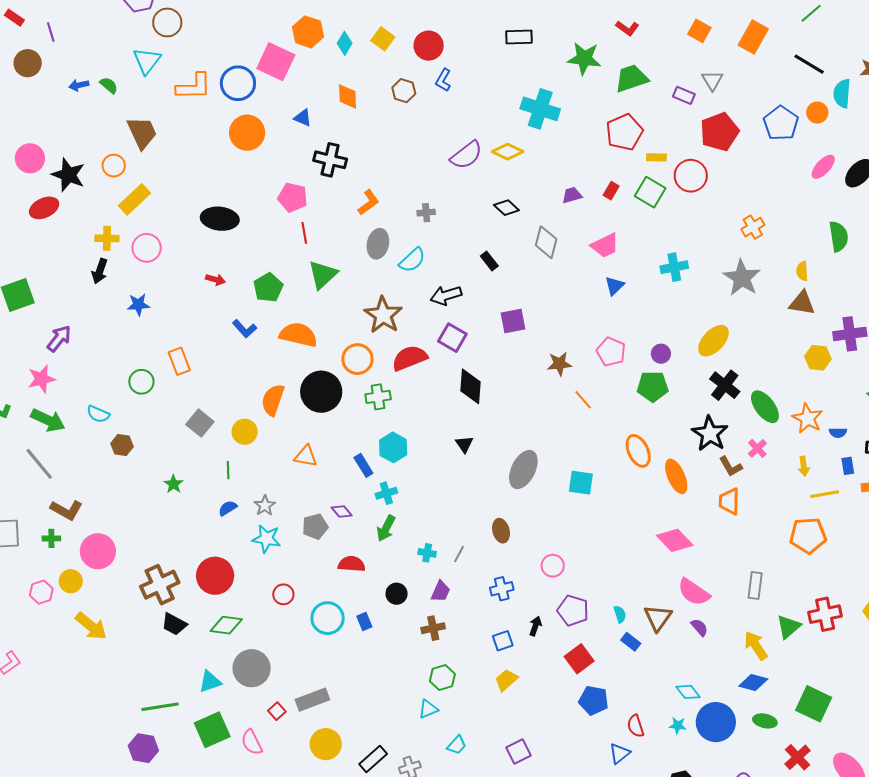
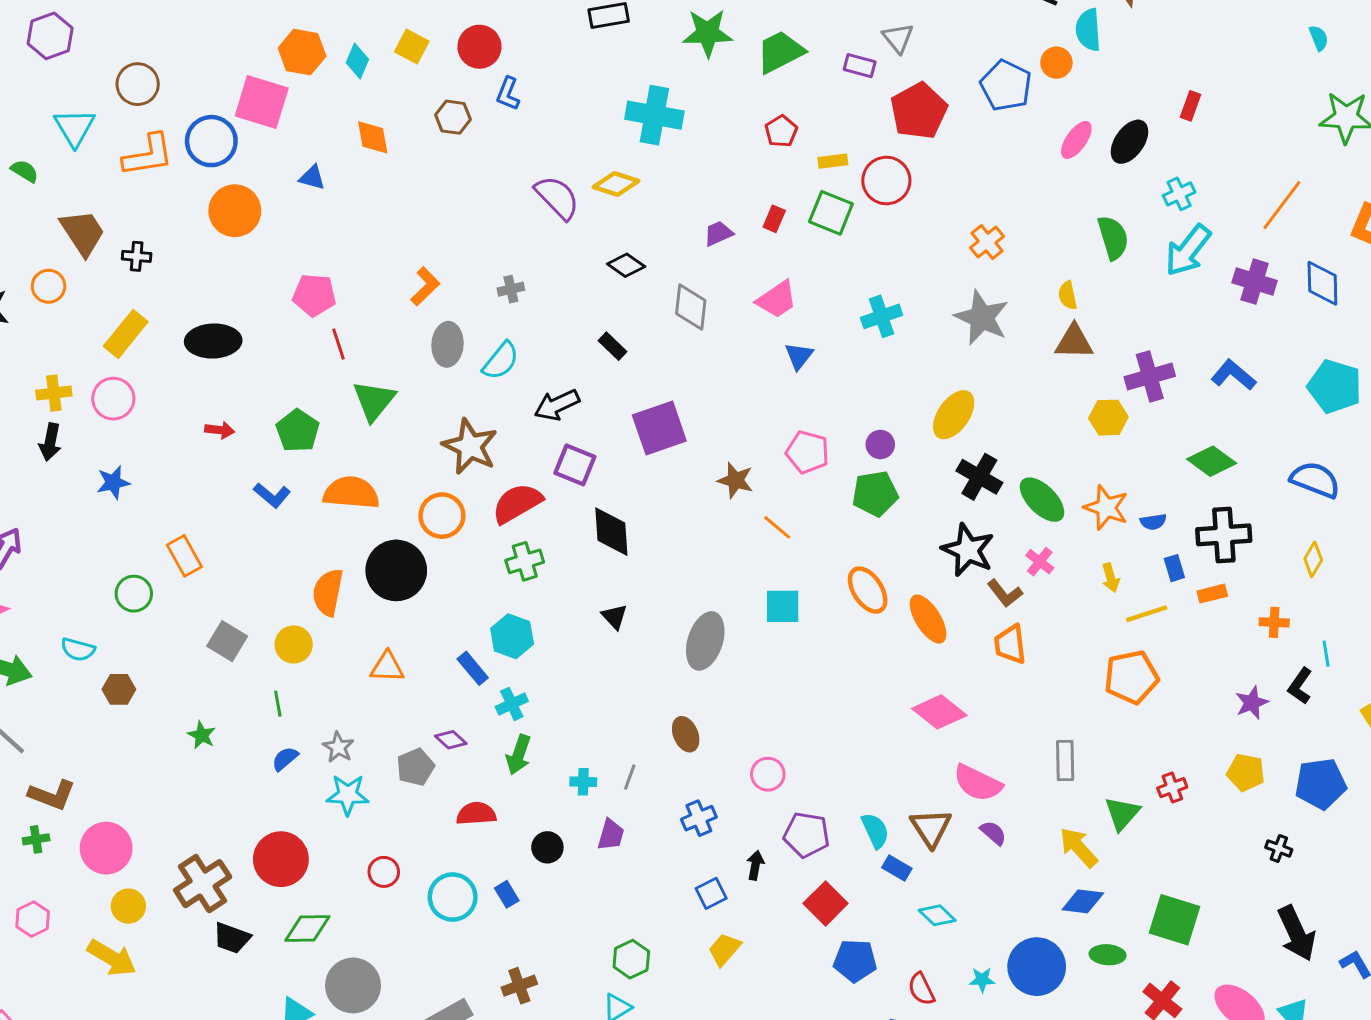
brown circle: (167, 22) -> (138, 84), moved
red pentagon: (624, 132) -> (781, 131), size x0.6
purple semicircle: (466, 155) -> (557, 197), turned -88
black cross: (330, 160) -> (137, 256), moved, size x0.6
yellow rectangle: (134, 199) -> (126, 334), moved
purple square: (513, 321) -> (659, 428), size x1.4
brown star: (559, 364) -> (735, 480), turned 30
green cross: (378, 397) -> (525, 561), moved
cyan square: (581, 483) -> (783, 606), moved
yellow circle: (71, 581) -> (128, 906), moved
cyan semicircle: (620, 614) -> (875, 831), size x1.4
red cross: (825, 614) -> (1172, 788), size x0.6
brown cross: (433, 628) -> (519, 986), moved
cyan diamond: (688, 692) -> (937, 915), moved

